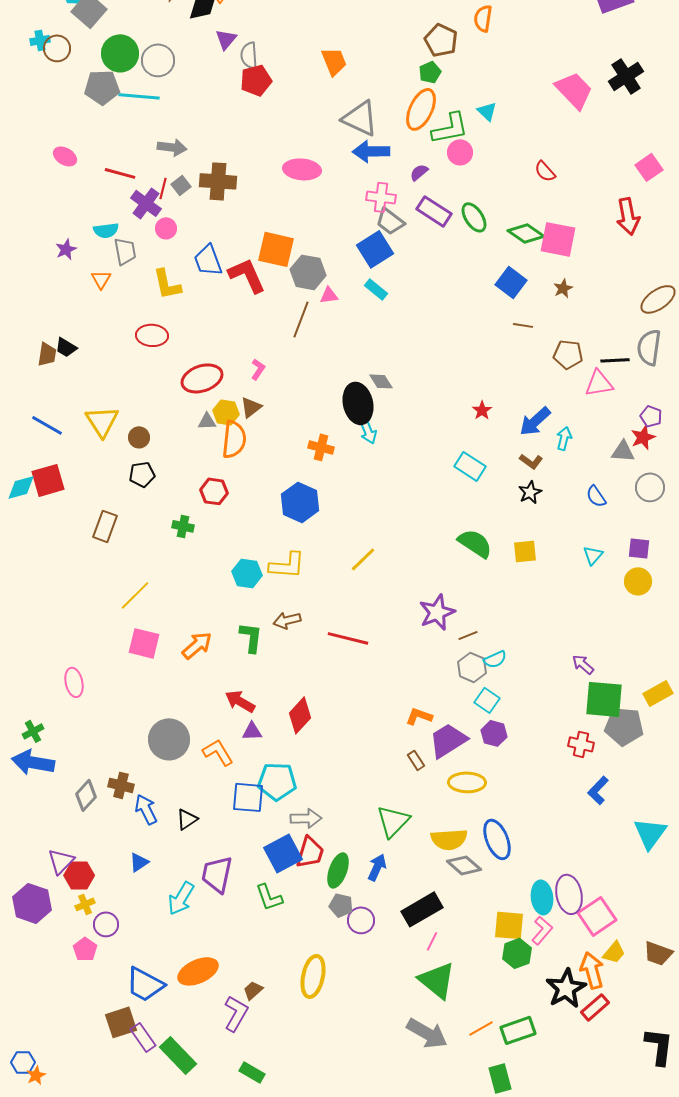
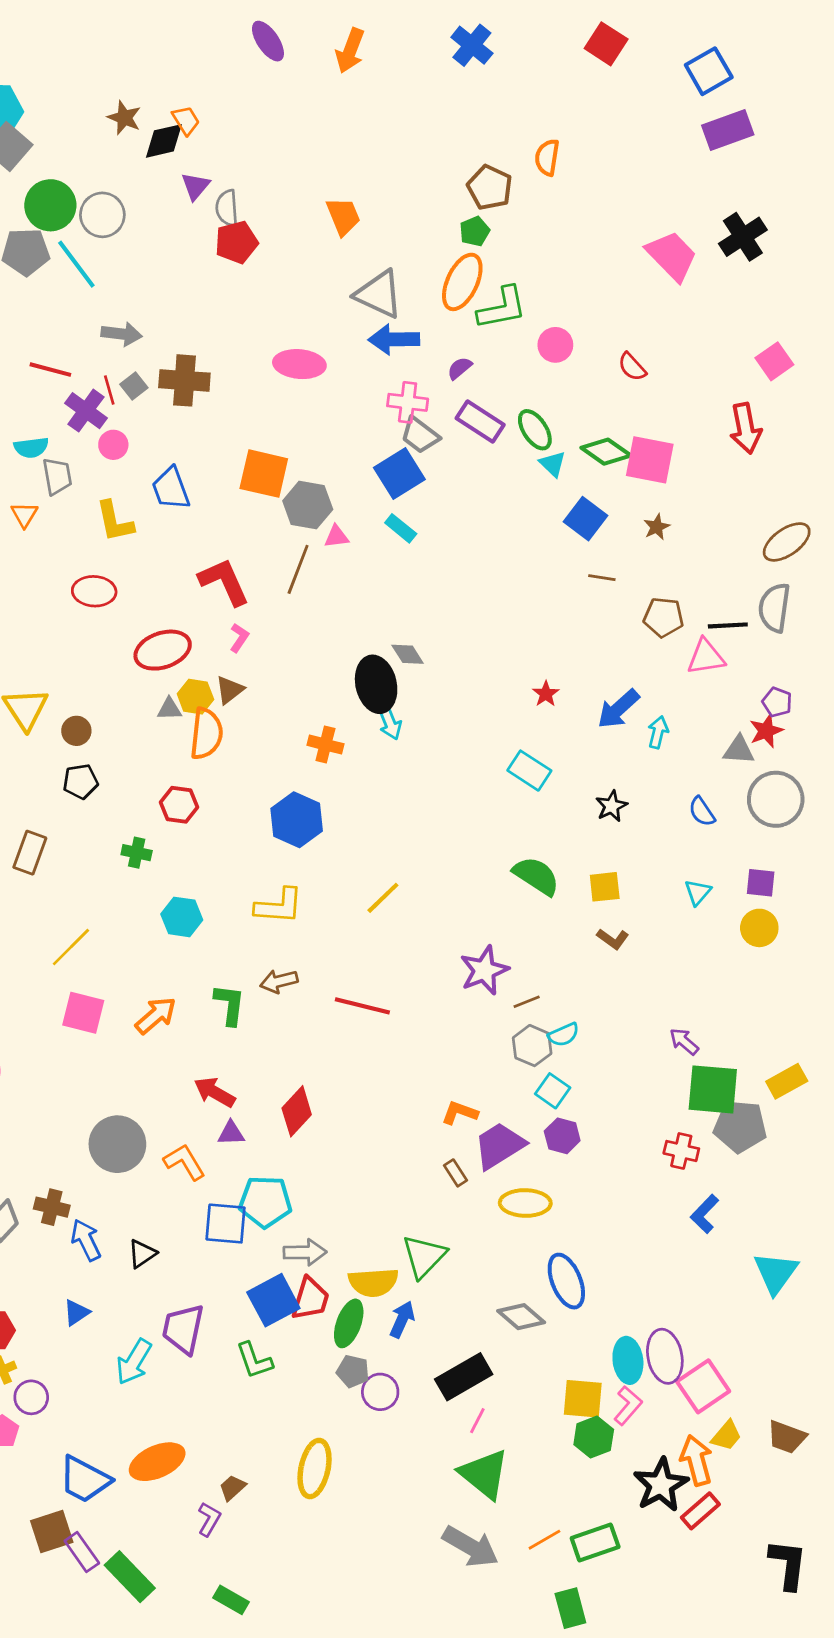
cyan line: (139, 96) -> (76, 264), turned 48
cyan triangle: (487, 111) -> (553, 464), moved
pink circle: (460, 152) -> (555, 345), moved
red line: (163, 188) -> (109, 390), turned -30
red L-shape: (247, 275) -> (224, 582), moved
brown L-shape: (531, 461) -> (613, 939), moved
gray circle: (650, 487) -> (776, 799), size x1.4
cyan hexagon: (247, 573) -> (182, 917), moved
yellow semicircle: (449, 839) -> (373, 1282), moved
purple L-shape: (236, 1013) -> (209, 1519), size x0.7

